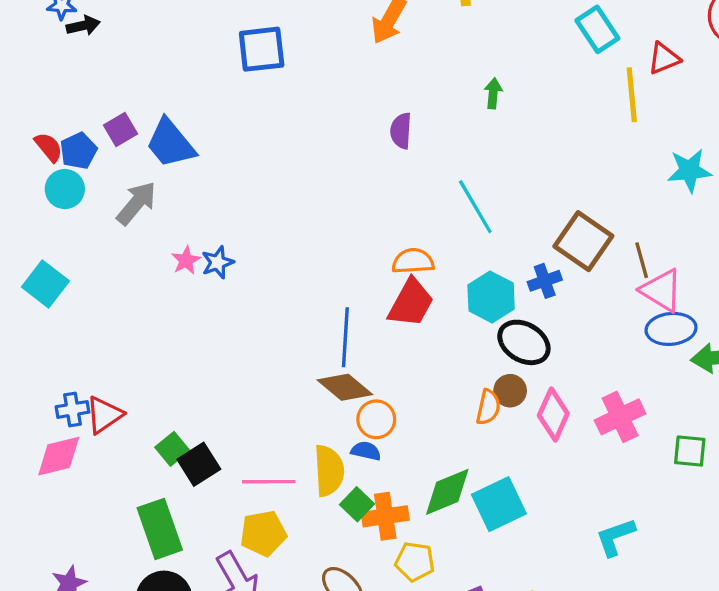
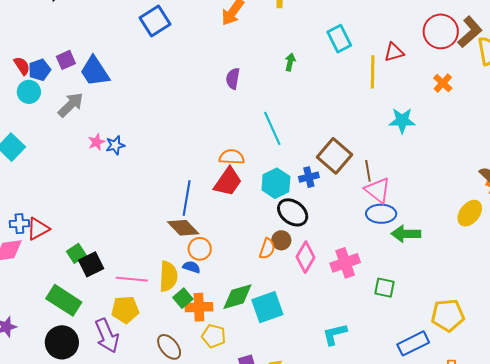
cyan rectangle: (597, 29) -> (339, 39), moved
blue square: (262, 49) -> (155, 21), turned -32
green rectangle: (160, 529) -> (64, 300), turned -44

